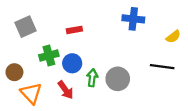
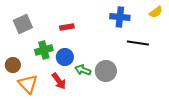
yellow semicircle: (173, 37) -> (156, 12), moved
black line: (162, 67) -> (138, 43), moved
green arrow: (92, 78) -> (83, 70), turned -77

